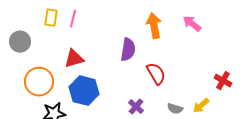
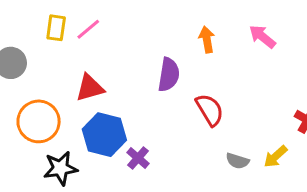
pink line: (73, 19) -> (88, 29), turned 36
orange arrow: (154, 26) -> (207, 39), size x0.7
purple cross: (136, 107) -> (138, 158), moved

